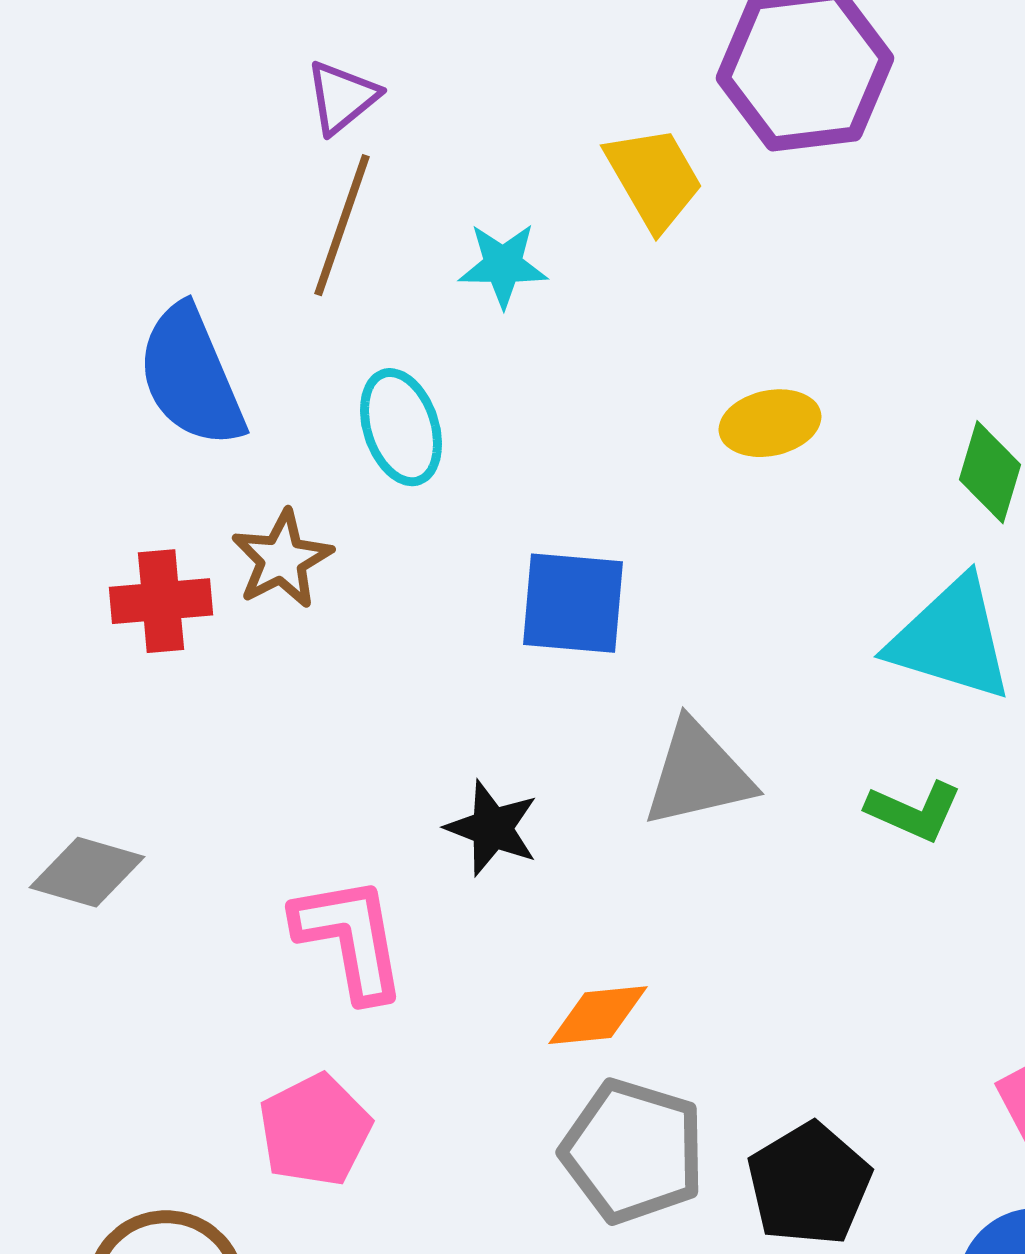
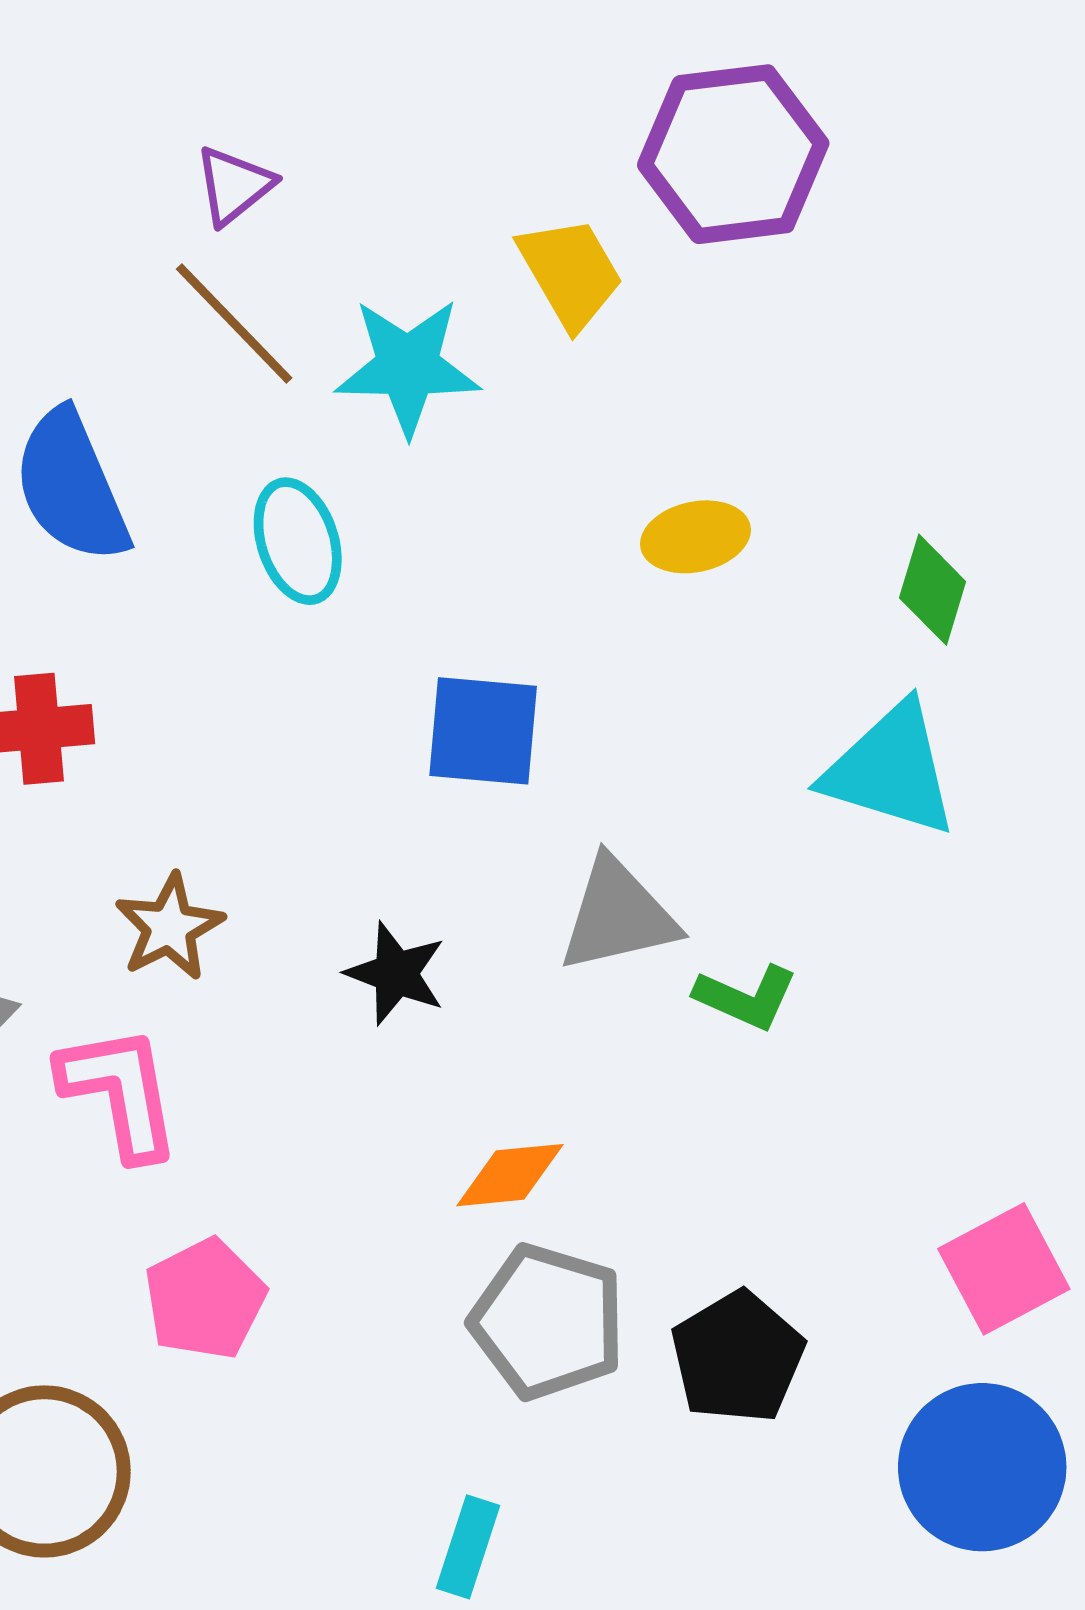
brown line: (342, 225) -> (234, 323), turned -63
cyan star: (503, 265) -> (408, 367), size x1.5
brown star: (282, 559) -> (169, 927), moved
green L-shape: (914, 811) -> (746, 997), moved
pink L-shape: (350, 938) -> (120, 1092), moved

